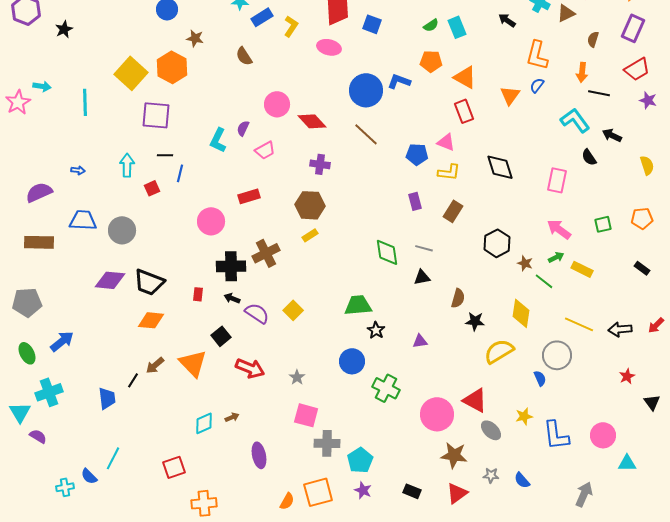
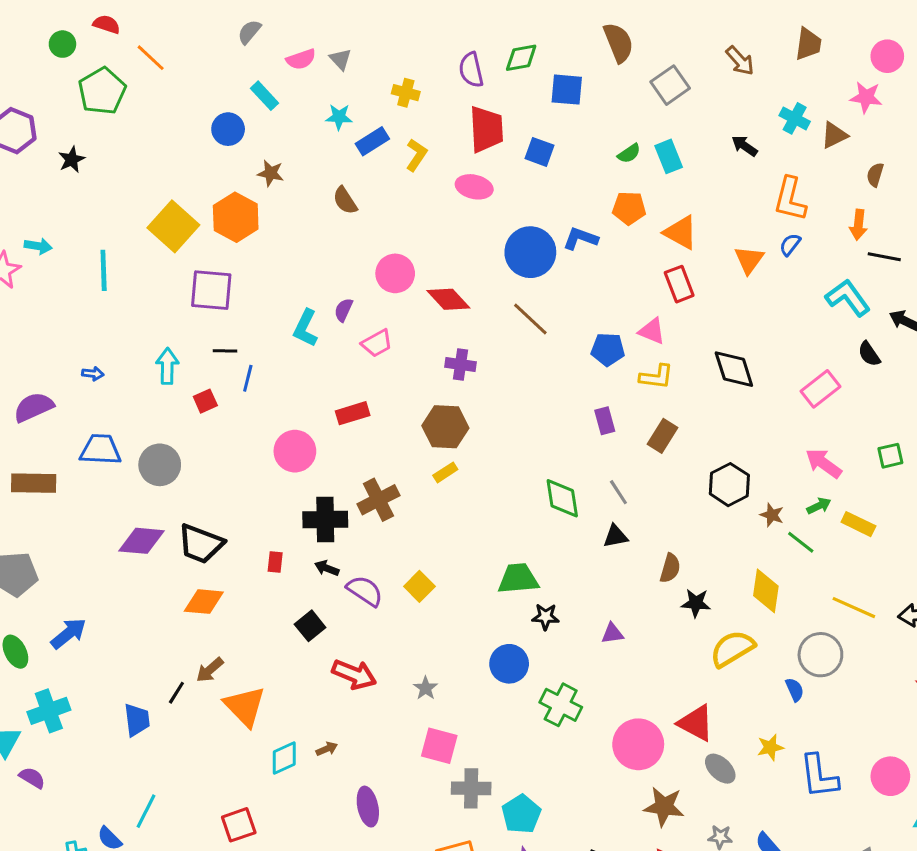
pink rectangle: (557, 180) -> (820, 389), turned 40
gray line: (424, 248) -> (618, 492), turned 42
black star: (376, 330) -> (546, 617), turned -30
orange triangle: (193, 363) -> (245, 706), moved

